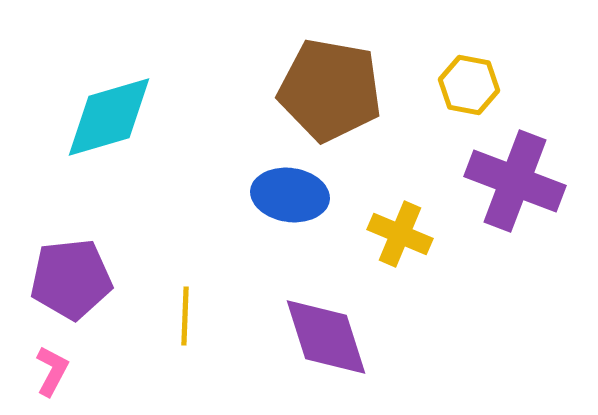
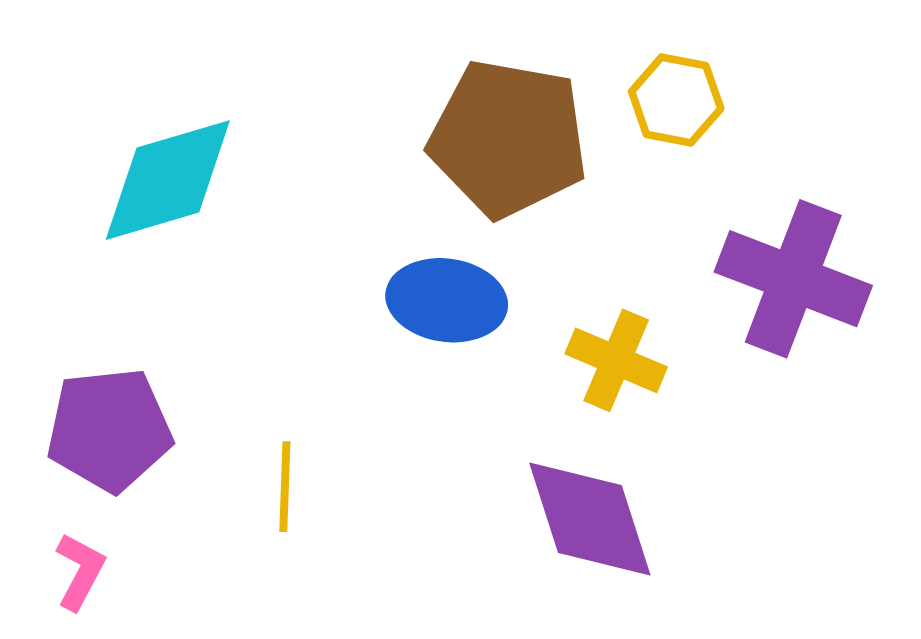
yellow hexagon: (469, 85) -> (676, 100), moved
purple diamond: (326, 337) -> (590, 519), moved

